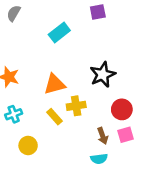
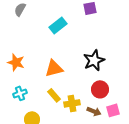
yellow cross: (76, 106) -> (72, 103), moved
red circle: (122, 109) -> (100, 89), moved
brown arrow: (103, 136) -> (94, 111), turned -48

